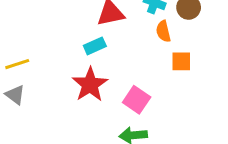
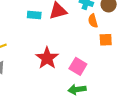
cyan rectangle: (95, 46) -> (34, 15), moved, turned 32

